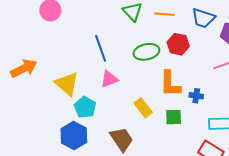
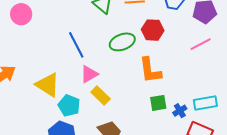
blue cross: (196, 96) -> (180, 111), moved, turned -32
yellow rectangle: (143, 108) -> (101, 96), moved

